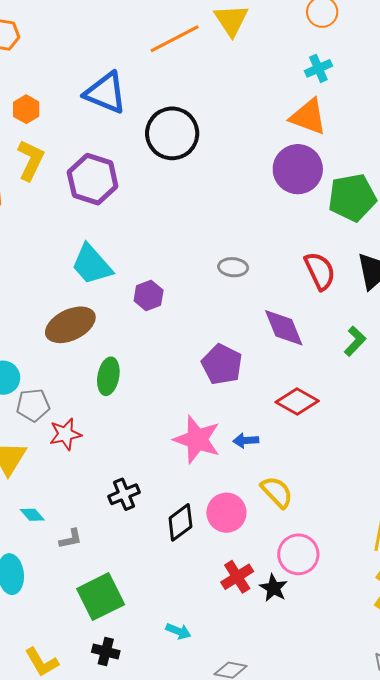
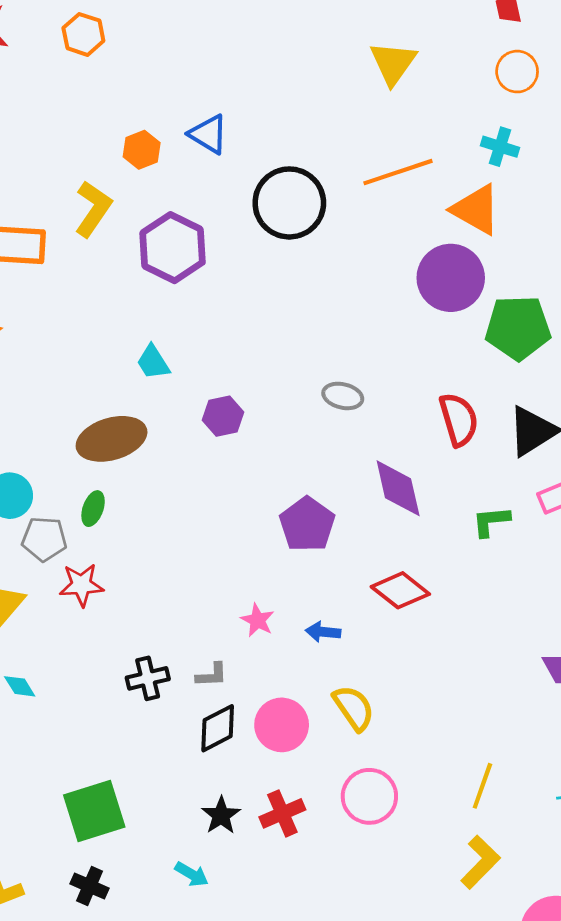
orange line: (175, 39) -> (398, 172), moved
cyan cross: (318, 68) -> (500, 147), turned 32
blue triangle: (106, 93) -> (208, 134), size x0.7
orange hexagon: (26, 109) -> (142, 150), moved
cyan trapezoid: (92, 264) -> (153, 362), size x0.6
green L-shape: (355, 341) -> (491, 521), turned -148
green ellipse: (108, 376) -> (93, 509), moved, size x0.7
pink star: (197, 440) -> (258, 620), size x0.5
gray L-shape: (71, 539) -> (212, 675), moved
black star: (274, 588) -> (221, 815), moved

